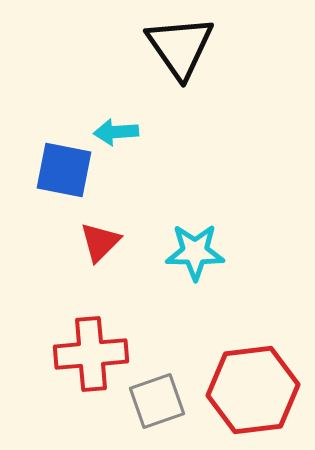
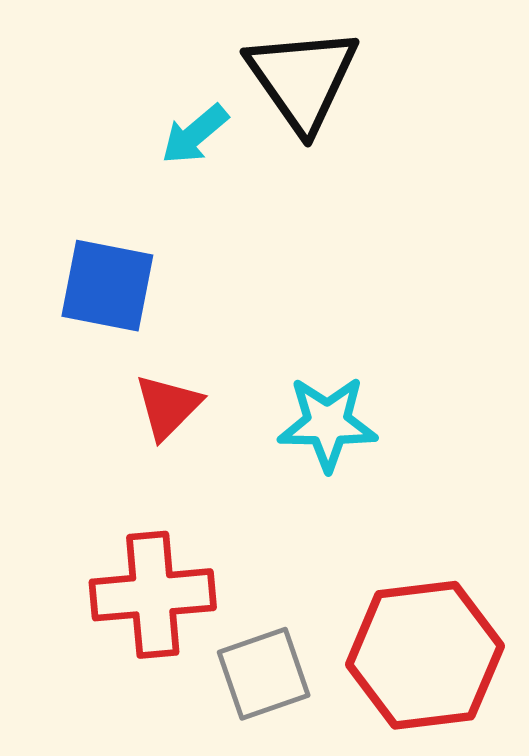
cyan arrow: (116, 132) -> (195, 134), moved, turned -36

